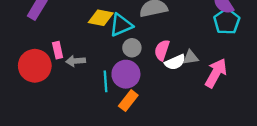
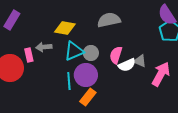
cyan triangle: (121, 25) -> (74, 51), moved
gray triangle: (191, 57) -> (140, 61), turned 32
gray arrow: (76, 61) -> (44, 47), moved

